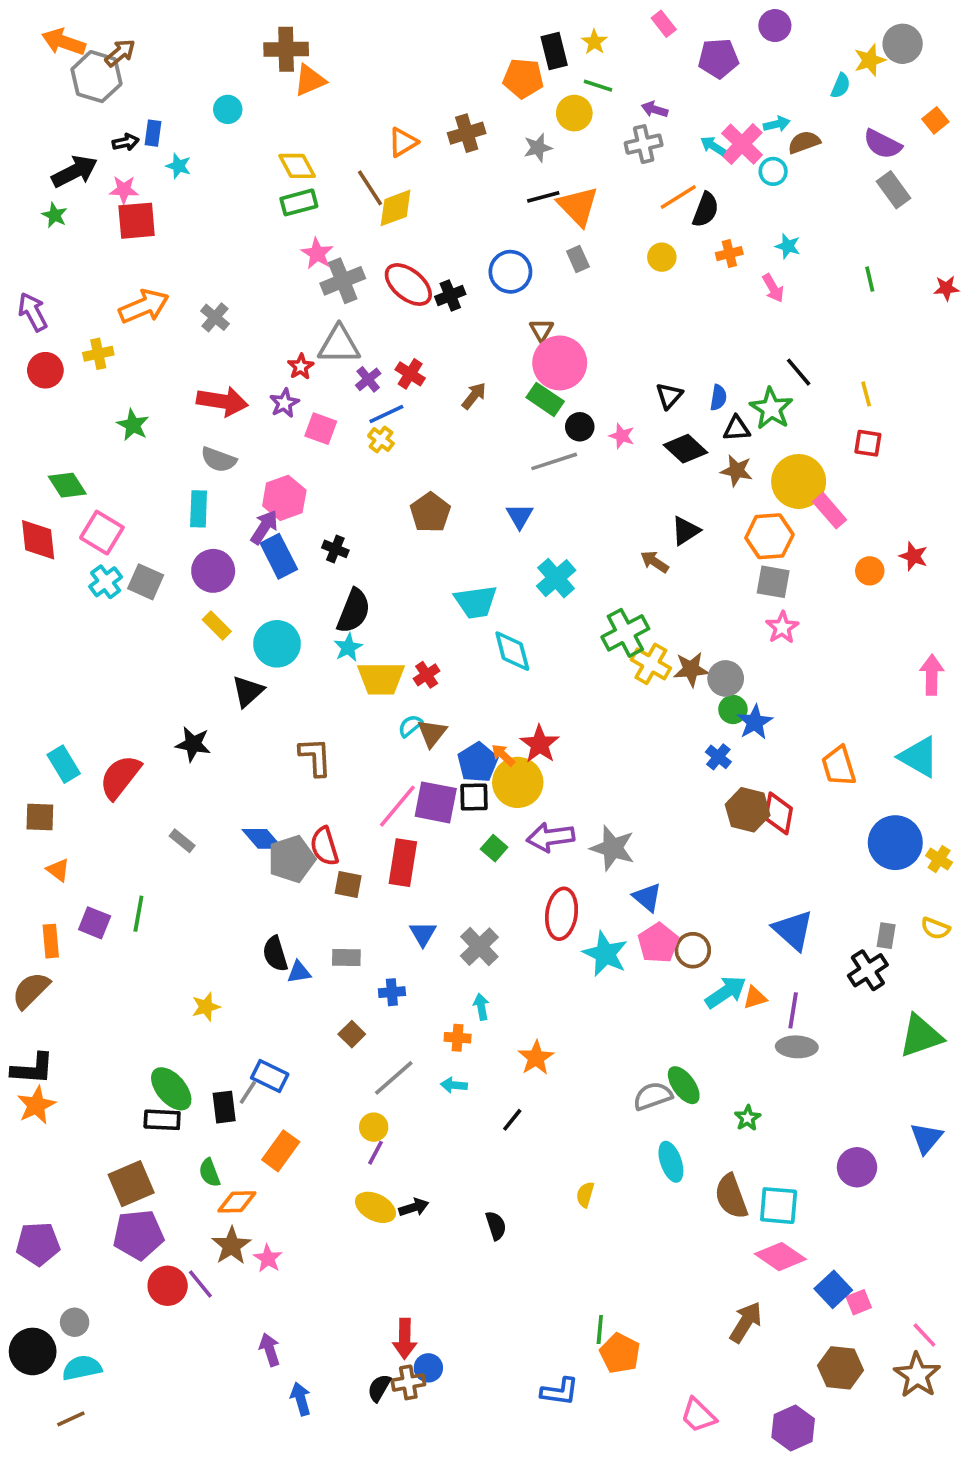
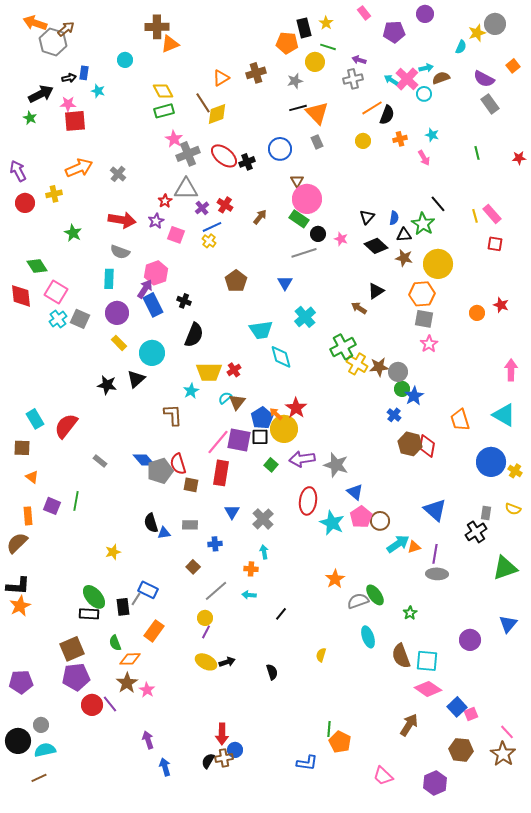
red square: (868, 443) -> (495, 244), moved
pink rectangle: (830, 511) -> (492, 214), moved
cyan star: (348, 647) -> (191, 391), moved
black star: (193, 744) -> (107, 385), moved
orange star: (536, 1058) -> (335, 579), moved

